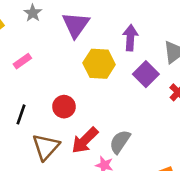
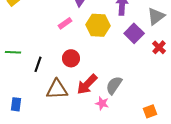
pink rectangle: (22, 61) -> (65, 23), moved
brown triangle: (46, 147) -> (57, 89), turned 45

